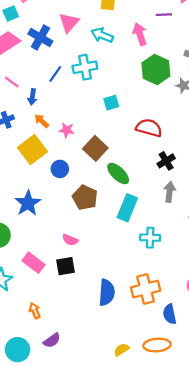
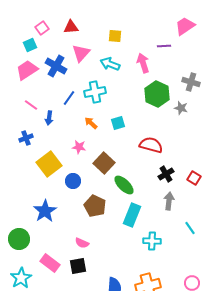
orange arrow: (42, 121) -> (91, 123), moved

